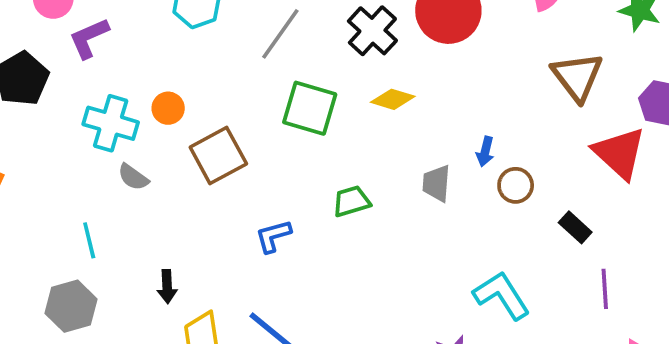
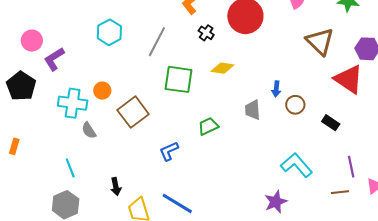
black cross: (372, 31) -> (206, 33), size x0.6
gray semicircle: (133, 177) -> (89, 130), turned 30
purple line: (605, 289) -> (351, 167), moved

